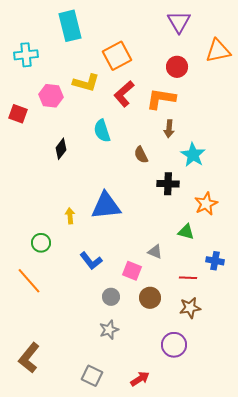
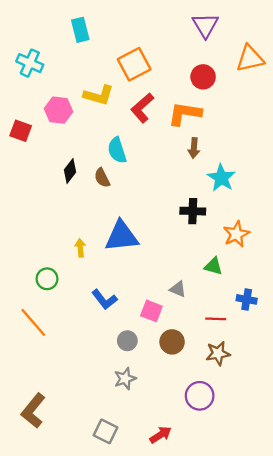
cyan rectangle: (70, 26) -> (80, 30), size x0.7
cyan cross: (26, 55) -> (30, 63), turned 30
brown semicircle: (141, 155) -> (102, 178), moved

